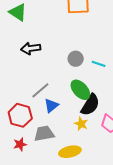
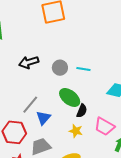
black arrow: (31, 48) -> (29, 62), moved
black semicircle: (90, 105) -> (82, 111), size x0.6

